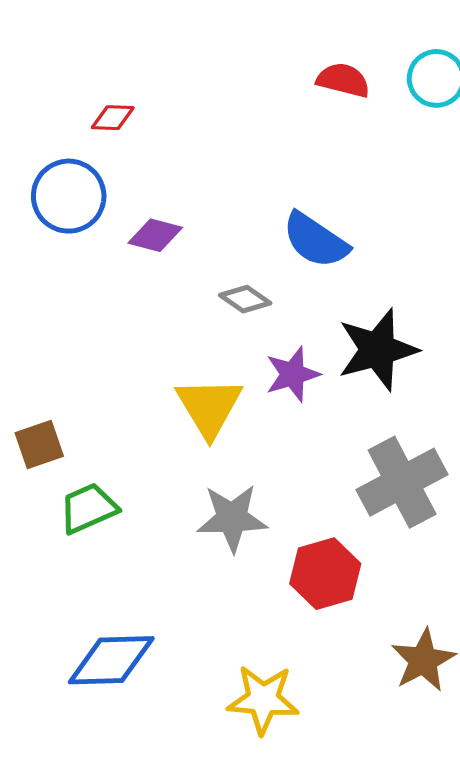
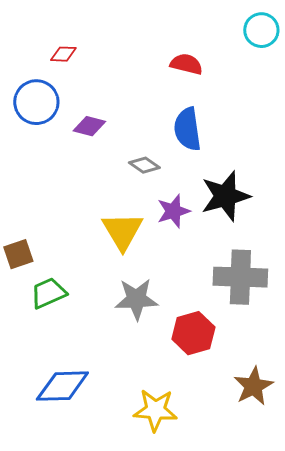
red semicircle: (343, 80) -> (186, 64), moved
blue semicircle: (315, 240) -> (187, 129), turned 48
gray cross: (402, 482) -> (240, 277), turned 30

